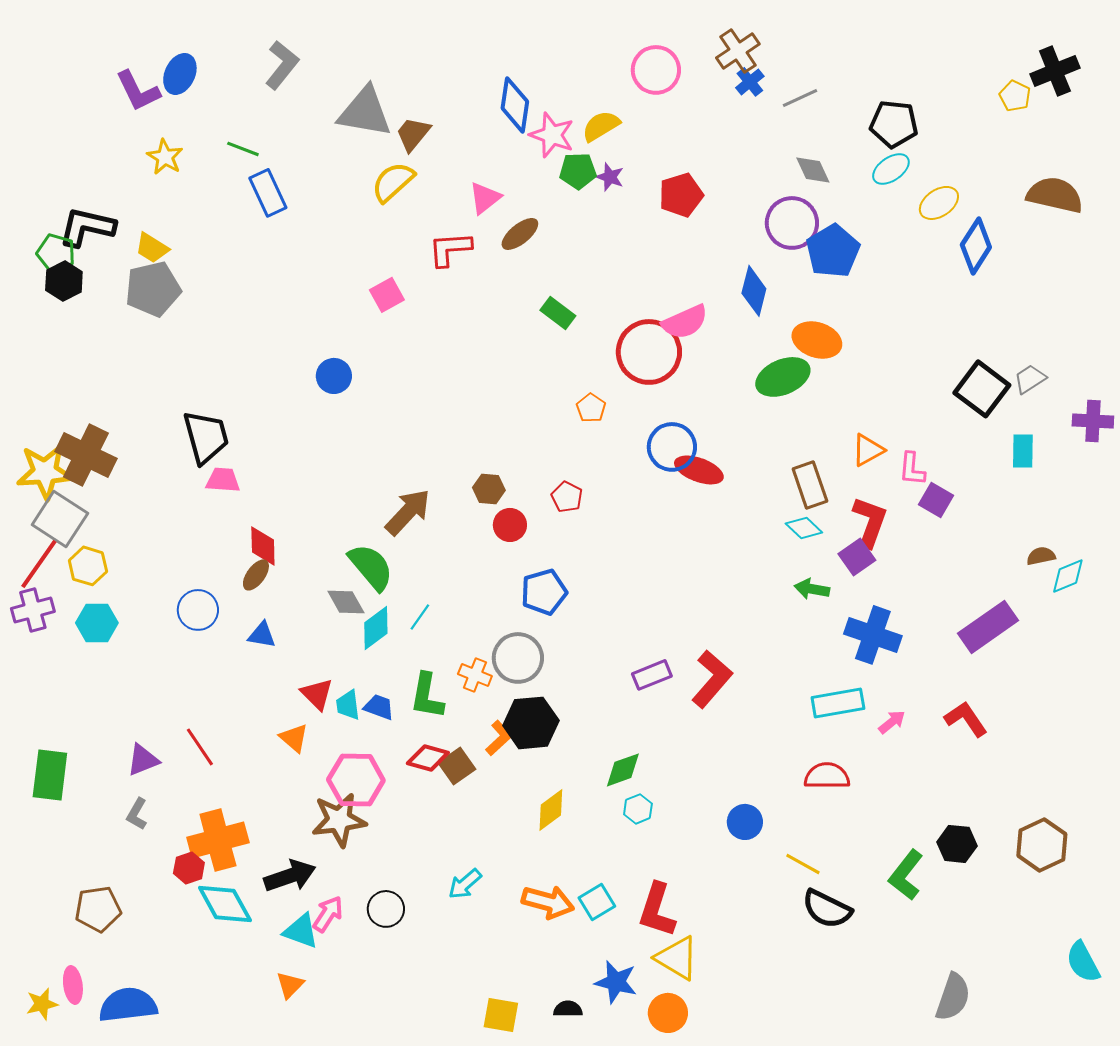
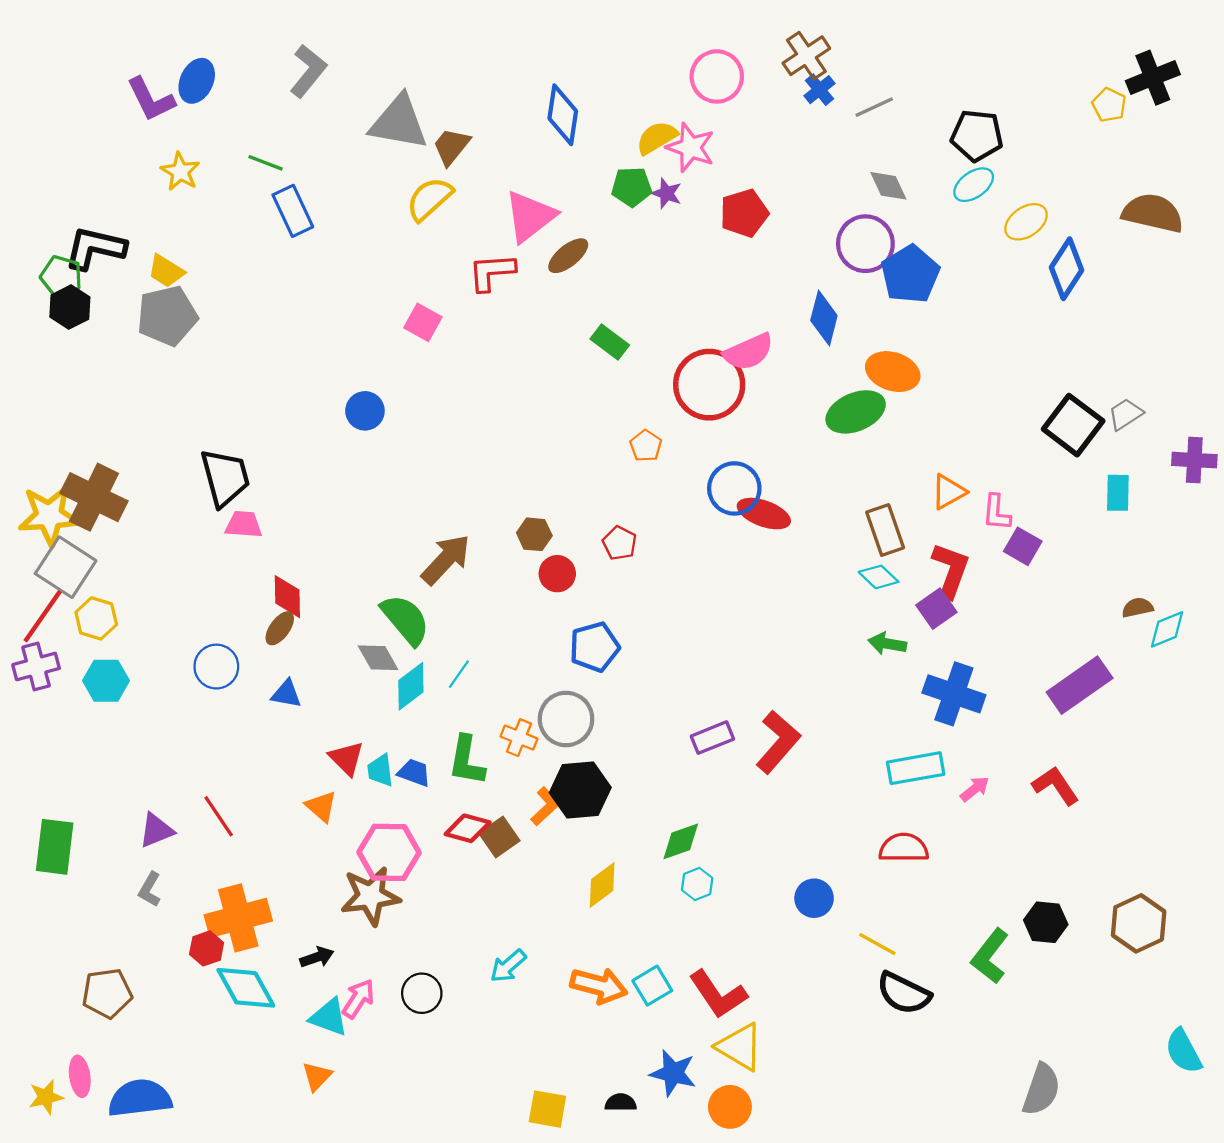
pink star: (552, 135) -> (691, 148), moved
pink triangle: (485, 198) -> (530, 216), size x1.5
pink square: (387, 295) -> (423, 322), turned -32
black arrow: (290, 876) -> (317, 957), size x0.6
red L-shape: (657, 910) -> (718, 994), turned -52

